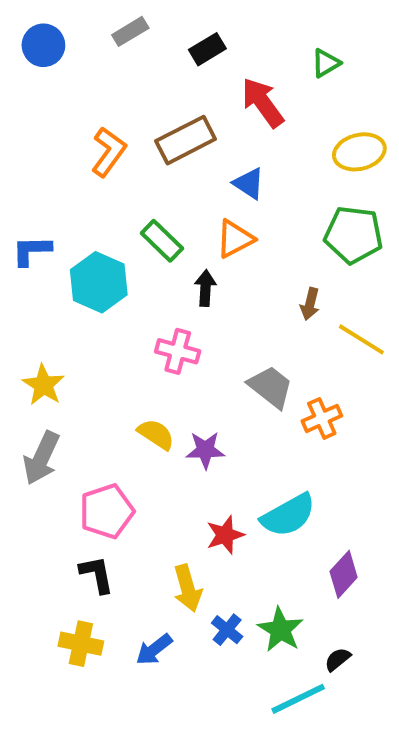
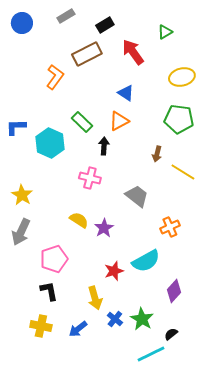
brown rectangle: (186, 140) -> (87, 54), moved
orange cross: (322, 418) -> (170, 227), moved
purple star: (205, 450) -> (104, 228), turned -30

